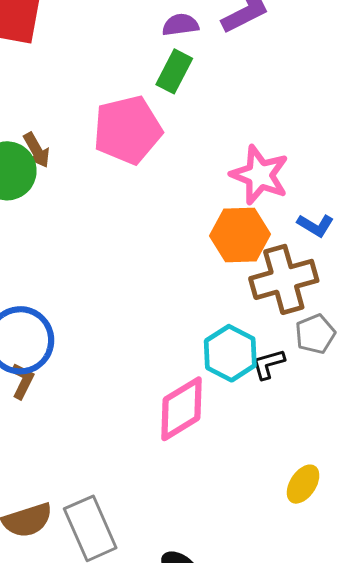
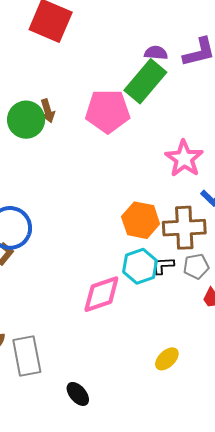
green rectangle: (174, 71) -> (145, 81), size x1.6
orange hexagon: (240, 235) -> (141, 220), moved
black L-shape: (268, 364) -> (163, 266), moved

